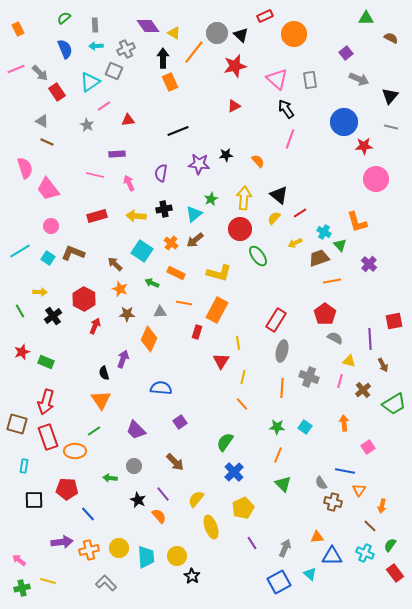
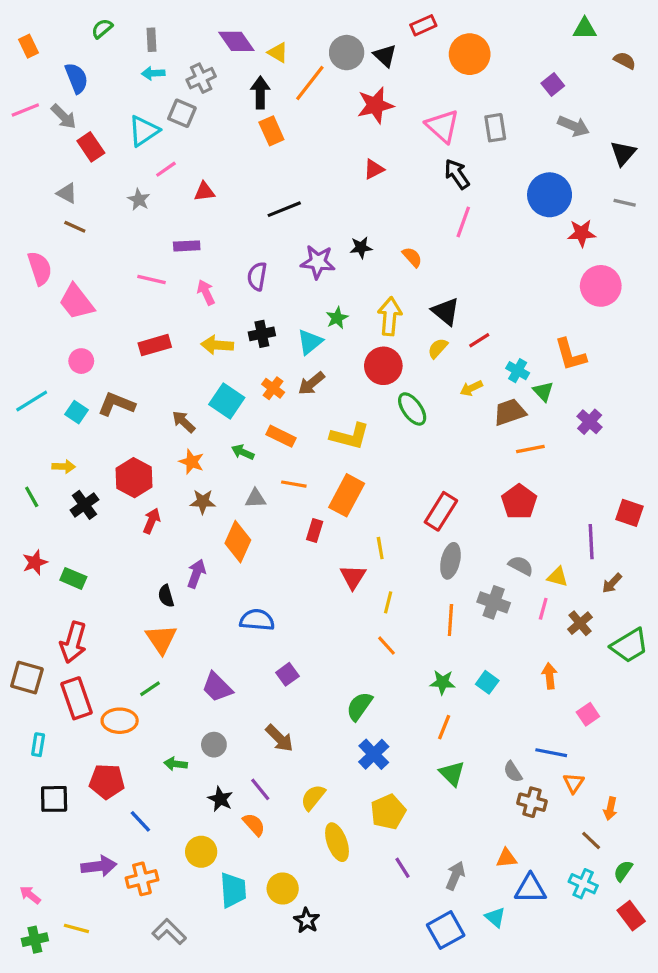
blue semicircle: (65, 49) -> (76, 78), moved
red square: (394, 321) -> (629, 513), turned 30
gray semicircle: (335, 338) -> (521, 566), moved
brown arrow: (383, 365) -> (612, 583), turned 72
yellow circle: (119, 548) -> (201, 852), moved

